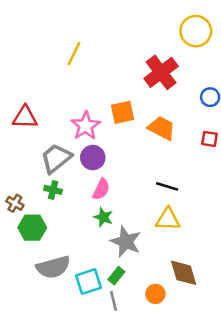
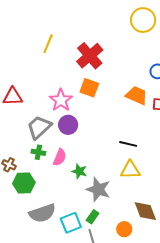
red cross: (161, 72) -> (90, 56), moved
orange square: (123, 112) -> (89, 88), turned 36
orange trapezoid: (162, 128) -> (137, 95), moved
pink semicircle: (101, 189) -> (60, 157), moved

